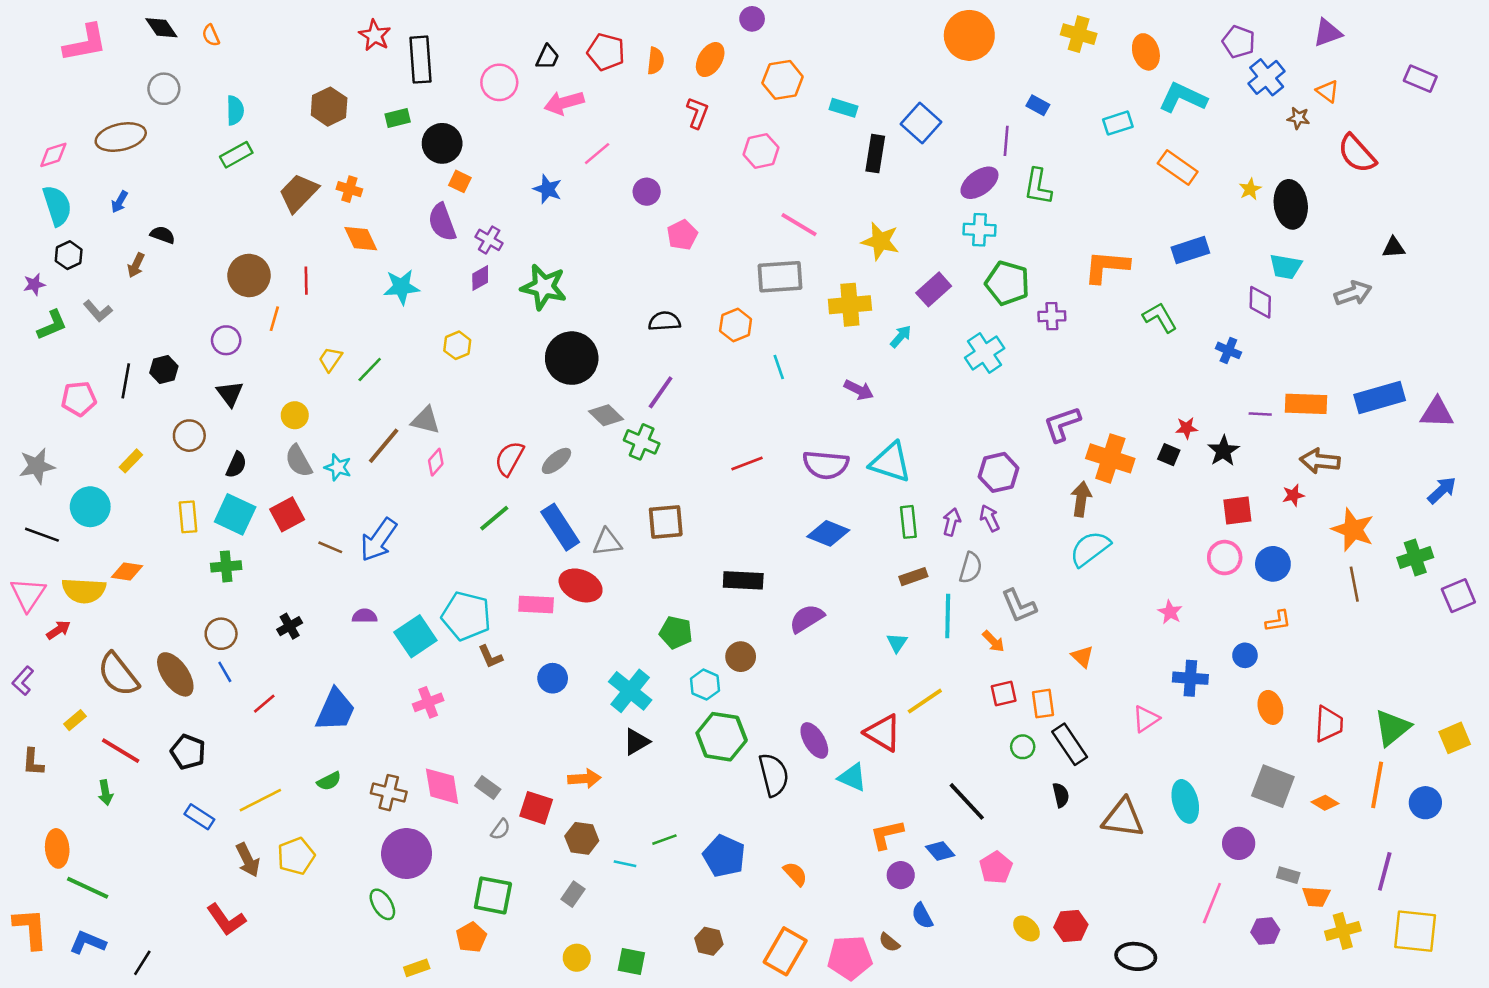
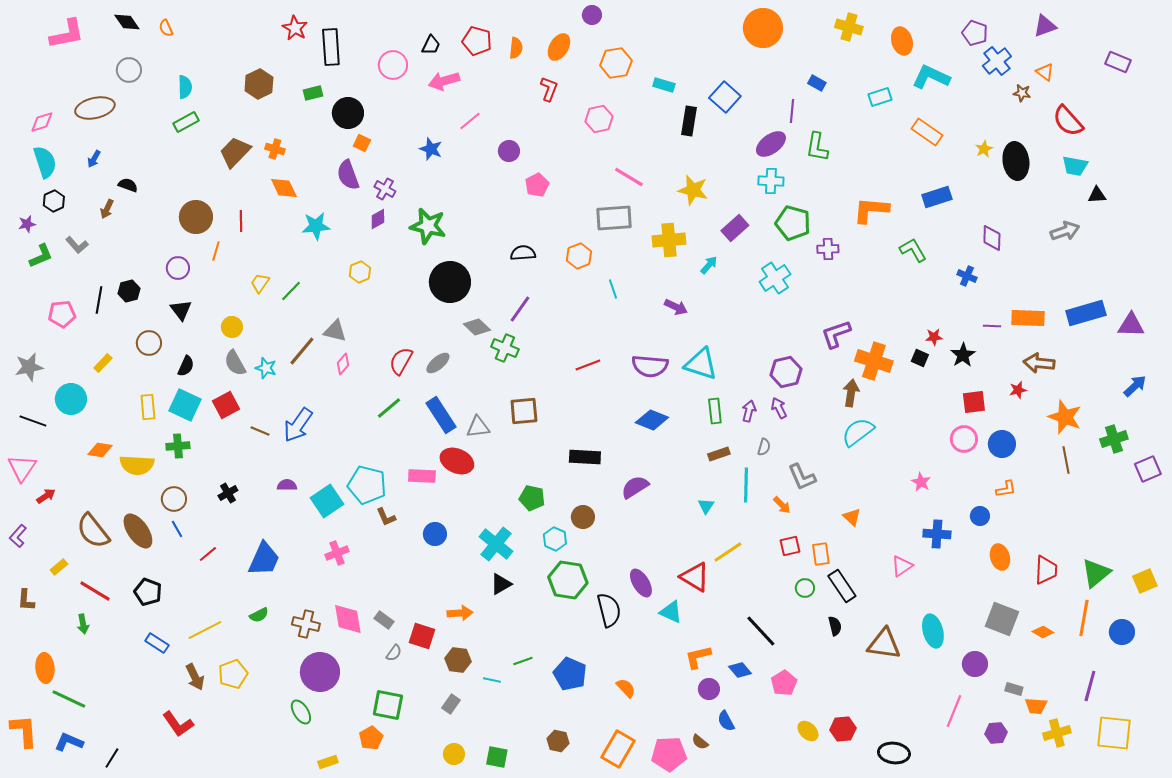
cyan trapezoid: (1286, 267) -> (1075, 166), moved
gray semicircle: (971, 568) -> (764, 447), size x0.7
yellow semicircle: (84, 591) -> (137, 465), moved

